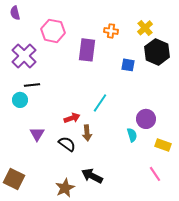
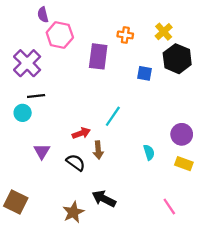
purple semicircle: (15, 13) -> (43, 15), moved
purple circle: (146, 119) -> (182, 134), moved
pink line: (155, 174) -> (169, 207), moved

